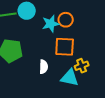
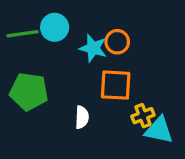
cyan star: (51, 24) -> (93, 48), turned 30
cyan triangle: (70, 78) -> (159, 130), moved

